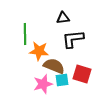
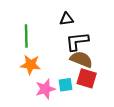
orange star: (39, 51) -> (31, 65), moved
brown semicircle: (54, 66) -> (81, 59), moved

